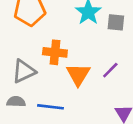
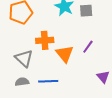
gray triangle: (24, 71) -> (24, 58), turned -42

